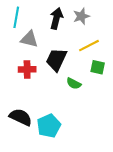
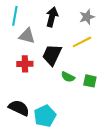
gray star: (81, 16) -> (87, 17), moved
green square: (98, 67) -> (90, 81), moved

